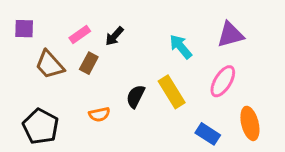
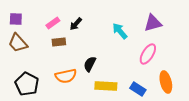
brown rectangle: (89, 63) -> (59, 42), turned 56
brown trapezoid: (50, 65) -> (18, 43), moved
yellow rectangle: (172, 92) -> (106, 86), moved, turned -55
orange semicircle: (99, 114) -> (66, 76), size x1.5

